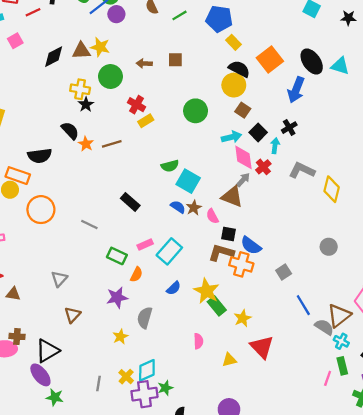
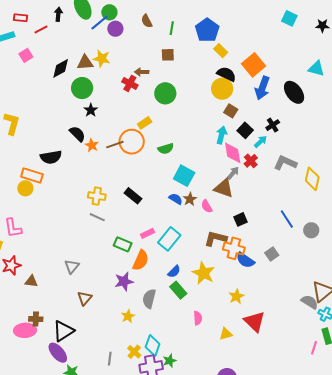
green line: (179, 15) -> (172, 28), turned -48
blue pentagon: (219, 19) -> (207, 30), turned 30
brown square: (175, 60) -> (168, 55), moved
black ellipse: (312, 62) -> (294, 92), moved
green circle: (110, 77) -> (82, 88), moved
yellow cross: (80, 89) -> (97, 196), moved
blue arrow: (296, 90) -> (262, 88), moved
red cross: (137, 105) -> (130, 83), moved
green circle: (196, 111) -> (165, 93), moved
cyan arrow: (232, 137) -> (222, 135), turned -60
cyan arrow: (275, 146) -> (261, 142), turned 40
green semicircle: (170, 166) -> (166, 149), moved
orange circle: (41, 210) -> (132, 142), moved
black square: (229, 234) -> (240, 219), moved, turned -32
blue semicircle: (251, 246) -> (245, 260), moved
orange semicircle: (136, 274) -> (141, 260), size x1.5
blue line: (303, 305) -> (287, 219), moved
green rectangle: (217, 306) -> (178, 290), moved
cyan diamond: (147, 370) -> (153, 346), turned -45

